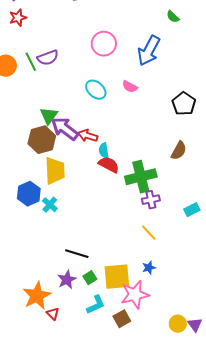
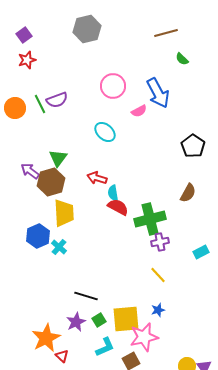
blue arrow: (149, 51) -> (158, 93), turned -56
pink semicircle: (130, 87) -> (139, 111), moved, turned -56
purple arrow: (65, 129) -> (30, 171), moved, size x0.7

